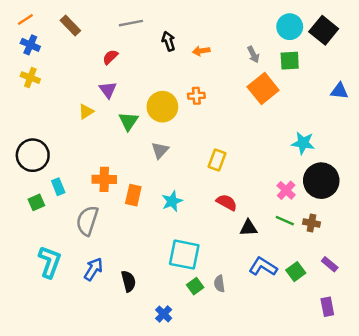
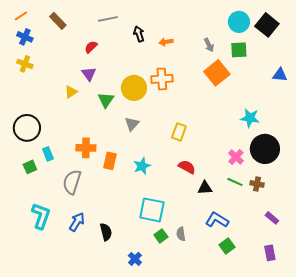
orange cross: (196, 96) -> (162, 79), size x1.5
green square: (296, 272) -> (227, 246), moved

